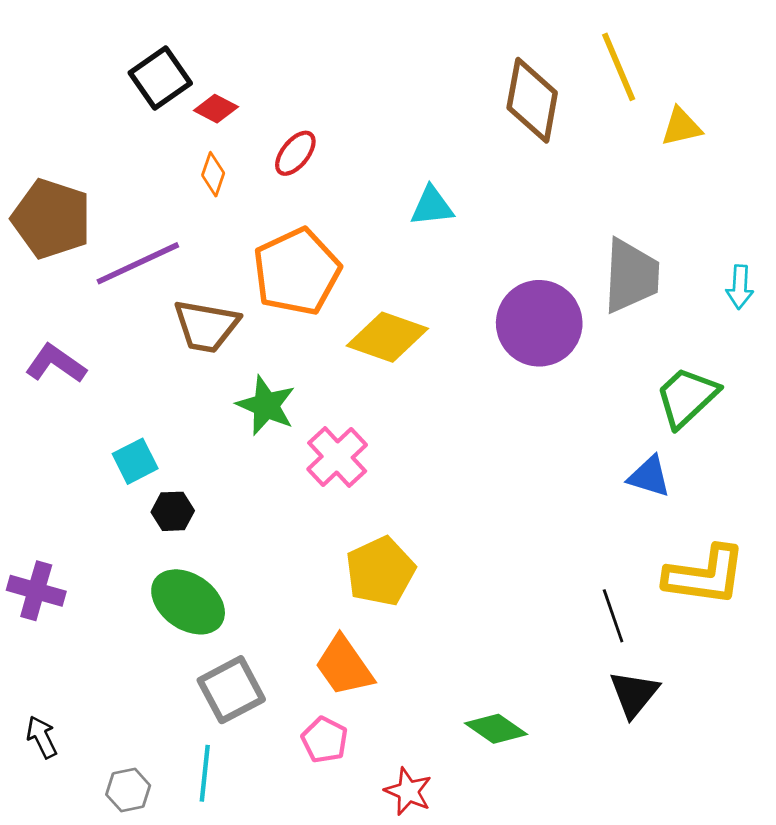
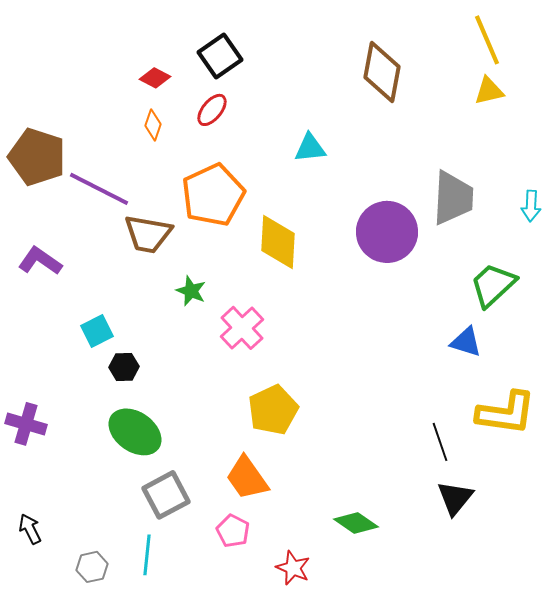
yellow line: (619, 67) -> (487, 40), moved
black square: (160, 78) -> (220, 56), moved
purple line: (138, 263) -> (99, 189), turned 52
yellow diamond: (387, 337) -> (278, 242), turned 74
green star: (266, 405) -> (191, 291), size x0.7

